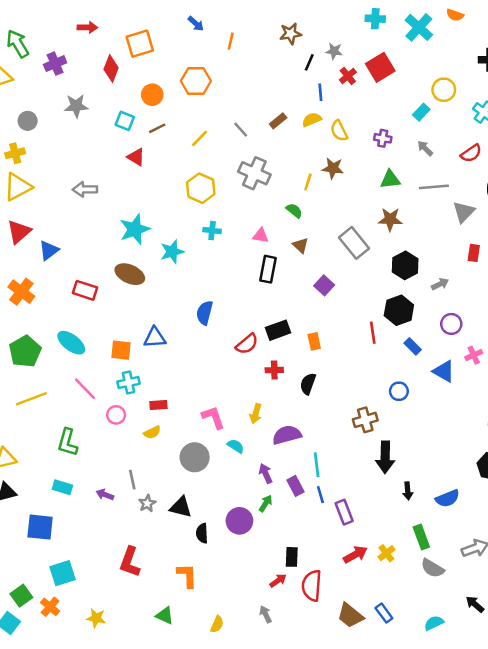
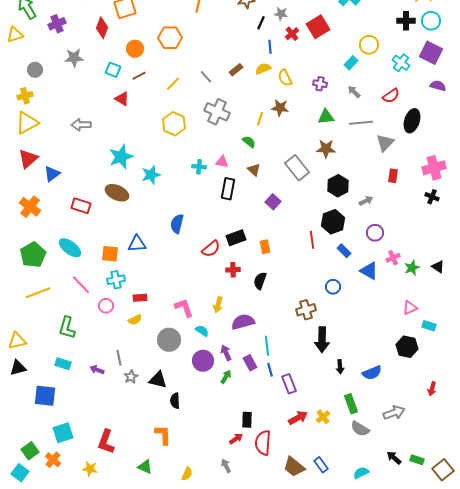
cyan cross: (212, 231) -> (199, 167), moved
purple circle: (239, 521) -> (203, 361), moved
red L-shape: (130, 562) -> (106, 442), moved

